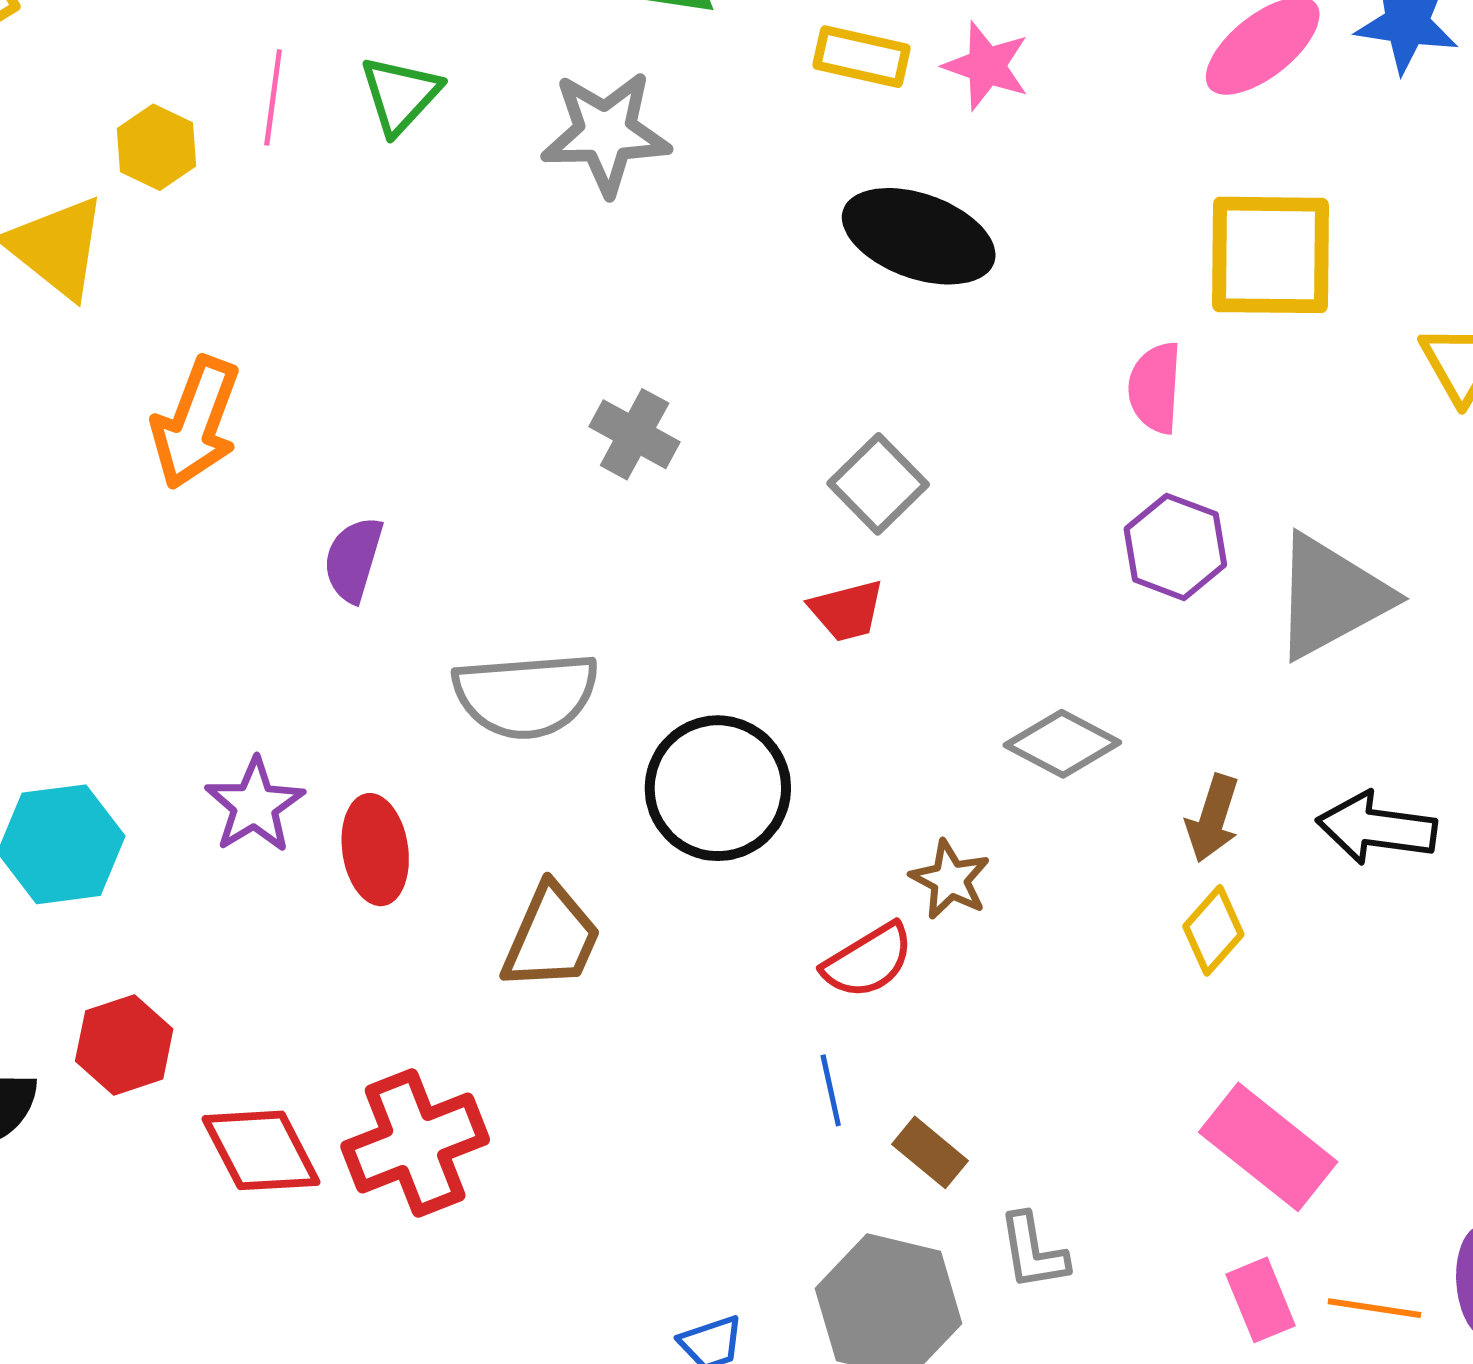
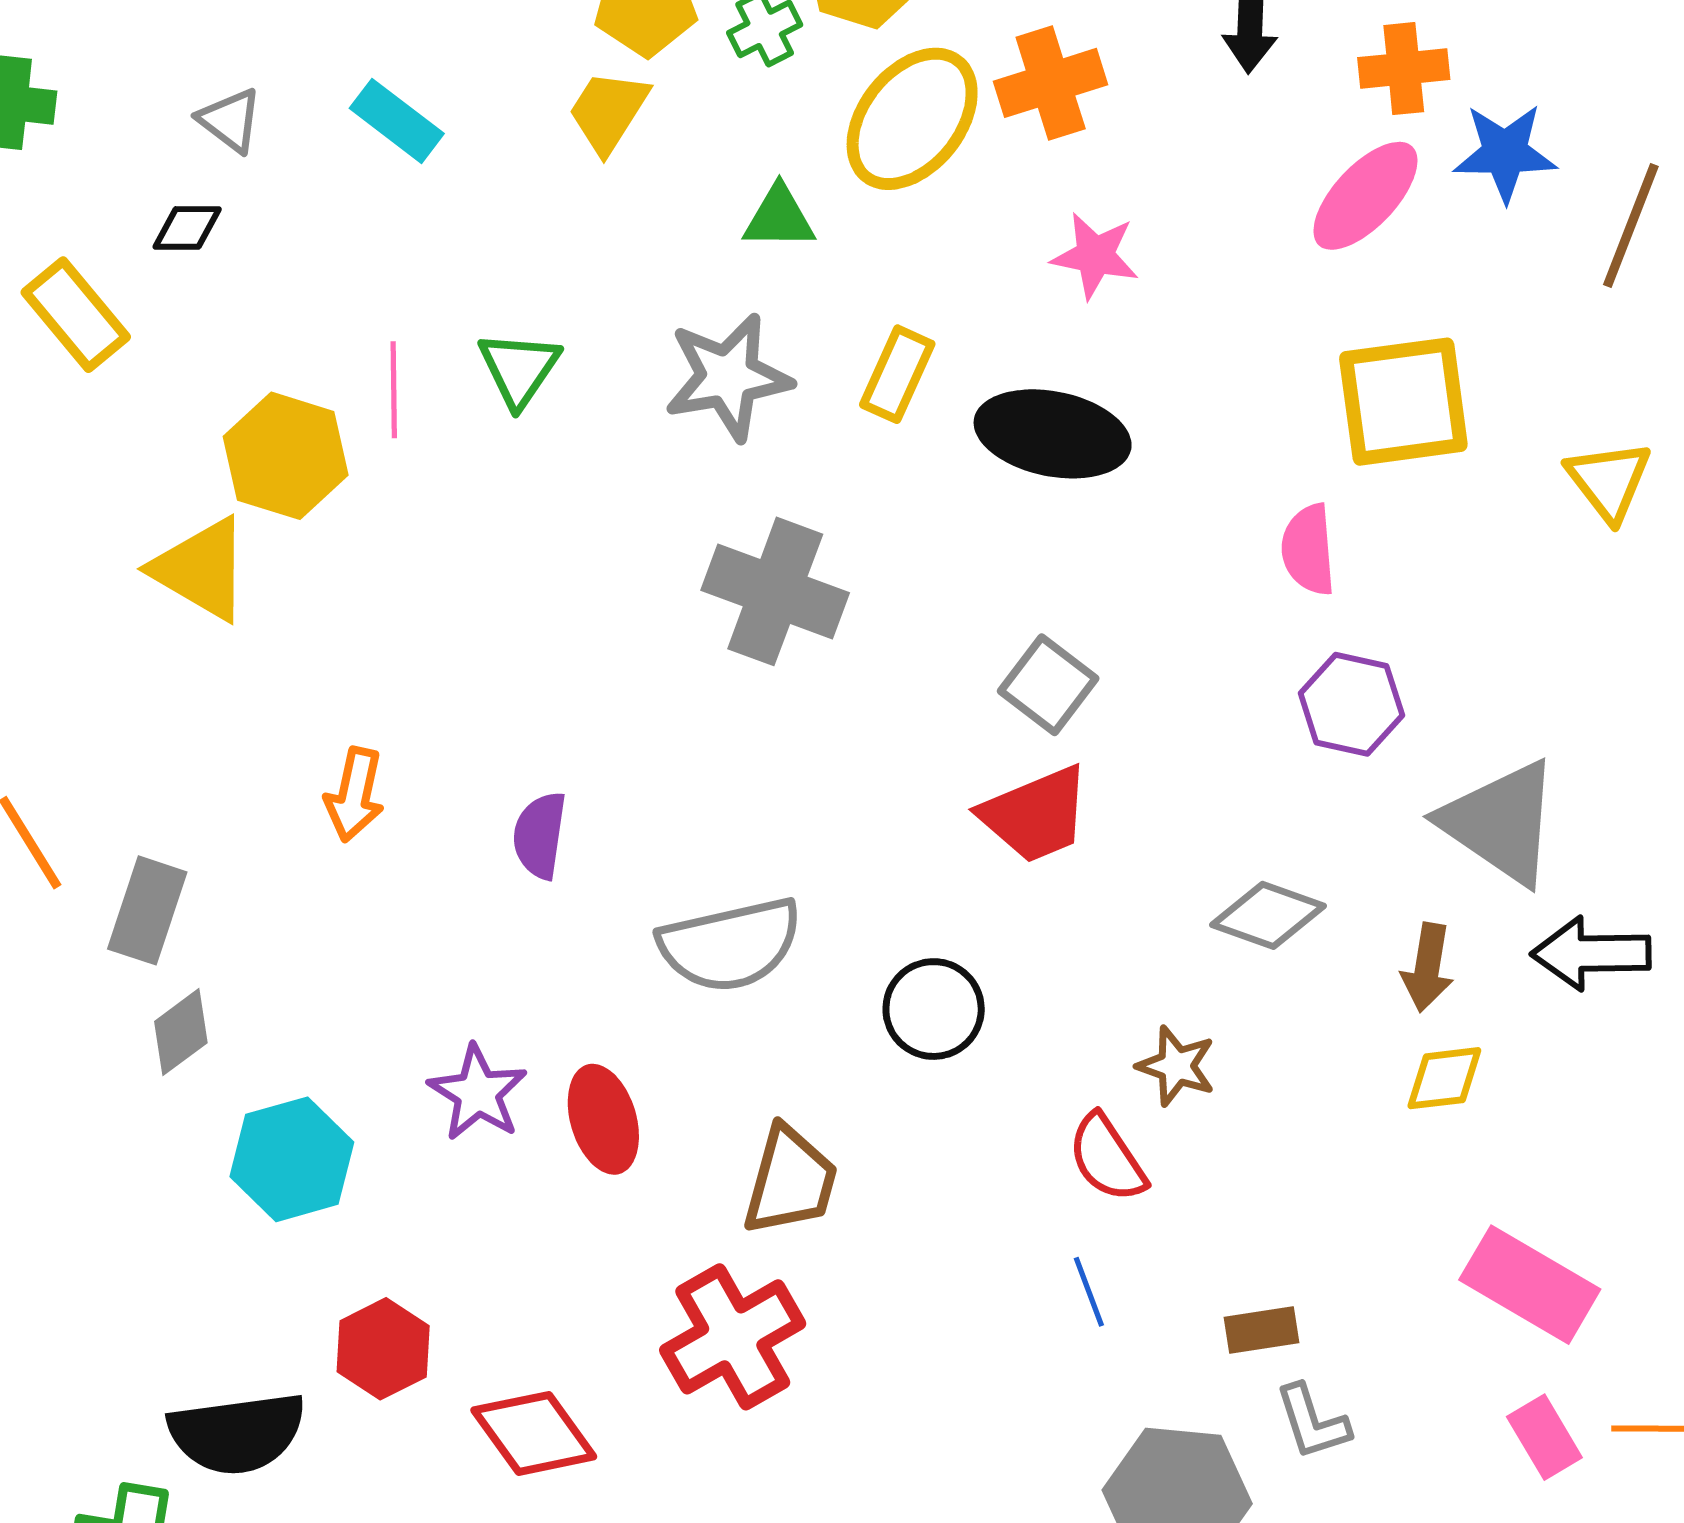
yellow rectangle: (862, 57) -> (897, 374), moved, turned -70
yellow hexagon: (157, 147) -> (286, 456), size x1.5
orange arrow: (196, 423) -> (355, 795), moved, size x0.7
gray cross: (635, 434) -> (775, 591), moved, size x1.6
gray triangle: (1331, 597) -> (1501, 822), moved, turned -49
red trapezoid: (847, 611) -> (1035, 815), size x1.5
black circle: (718, 788) -> (934, 1009), size x0.7
yellow diamond: (1213, 930) -> (1444, 1078), turned 50
red semicircle: (868, 961) -> (1107, 1158), turned 96
red cross: (415, 1143) -> (733, 1337), moved
brown rectangle: (930, 1152) -> (1262, 1330), moved, turned -40

